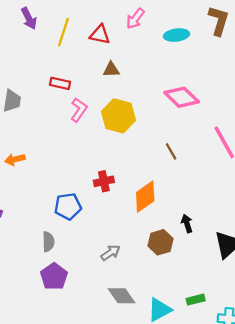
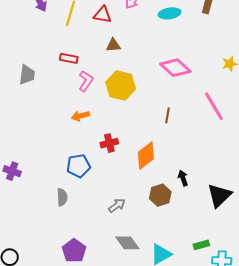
brown line: (171, 151) -> (168, 115), turned 42
orange arrow: (15, 159) -> (80, 116), moved
purple pentagon: (54, 276) -> (74, 251), moved
green rectangle: (196, 300) -> (201, 245), moved

